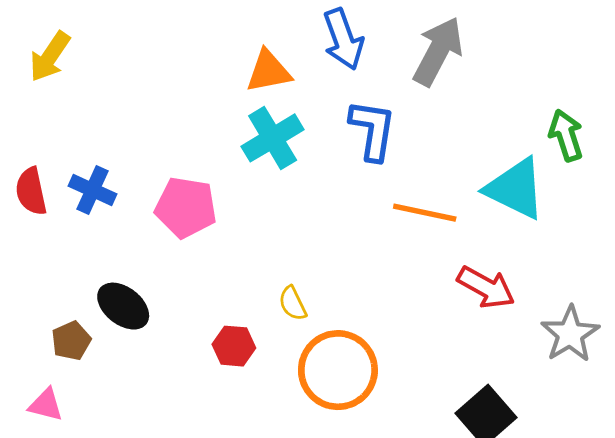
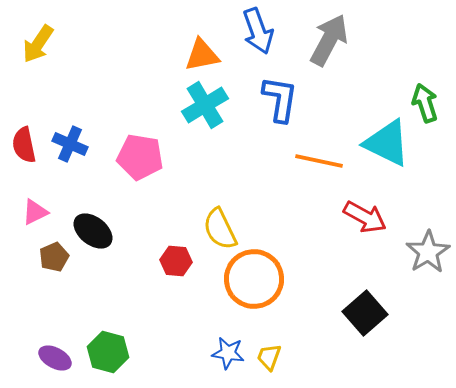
yellow semicircle: (293, 303) -> (220, 229), size x1.6
pink triangle: (46, 405) -> (35, 212), moved, turned -40

